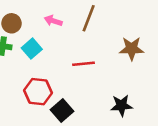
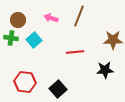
red hexagon: (38, 92) -> (25, 82), moved
black star: (121, 105) -> (105, 70), moved

